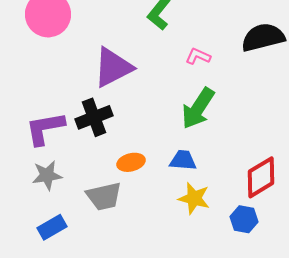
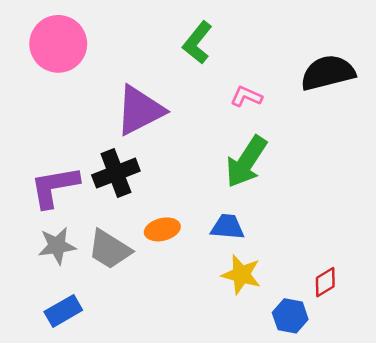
red diamond: (261, 177) -> (325, 282), moved, size x0.6
gray trapezoid: (104, 196) -> (110, 249), moved, turned 45
blue hexagon: (244, 219) -> (290, 316), moved

